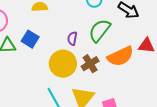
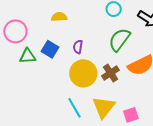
purple semicircle: (72, 38) -> (78, 47), moved

